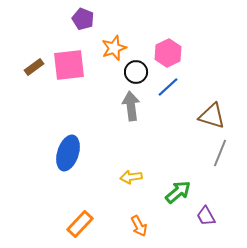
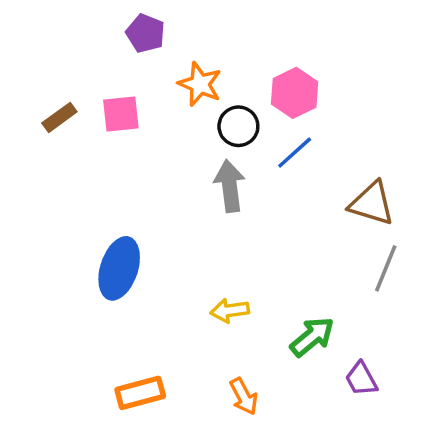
orange star: (114, 48) -> (200, 84), turned -30
pink square: (69, 65) -> (121, 114), size x0.7
orange rectangle: (80, 224) -> (140, 393), turned 32

